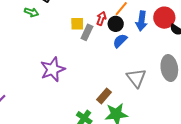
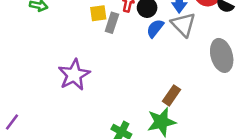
gray triangle: (136, 78) -> (183, 24), moved
brown rectangle: (104, 96) -> (171, 95), moved

